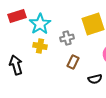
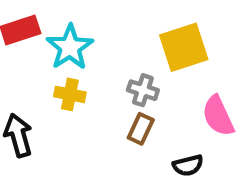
gray cross: (67, 38) -> (143, 90), moved, turned 32

